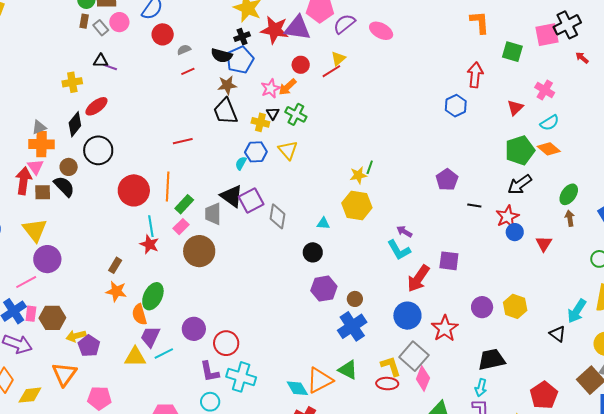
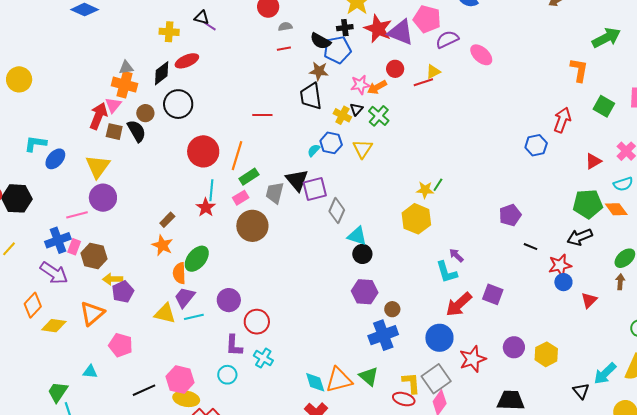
cyan triangle: (323, 223) -> (357, 236), moved, size x1.5
cyan cross: (241, 377) -> (263, 358), size x0.7

